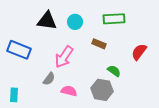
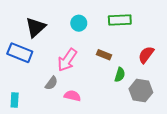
black triangle: (47, 21) -> (36, 27), moved, turned -50
brown rectangle: (99, 44) -> (104, 55), moved
green semicircle: (114, 71) -> (120, 75), turned 72
gray hexagon: (102, 90) -> (141, 91), moved

